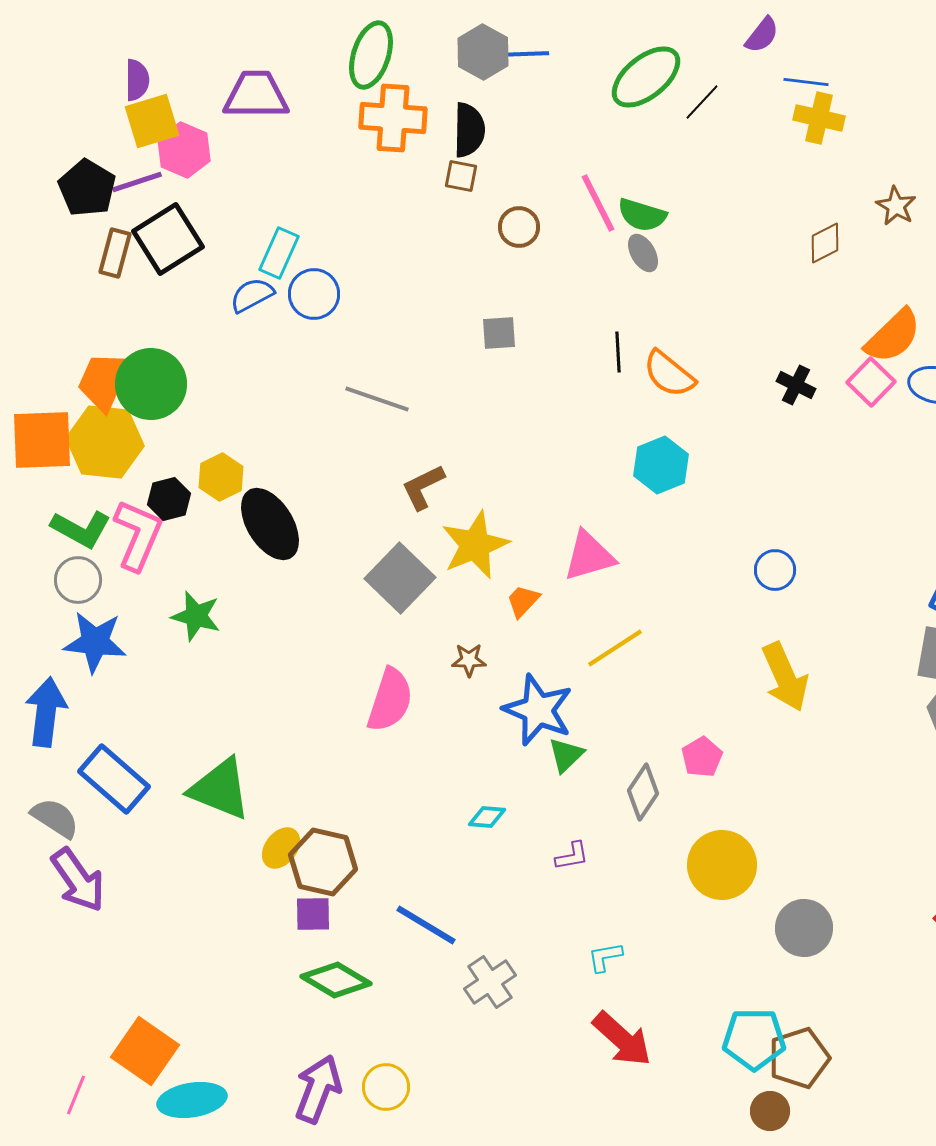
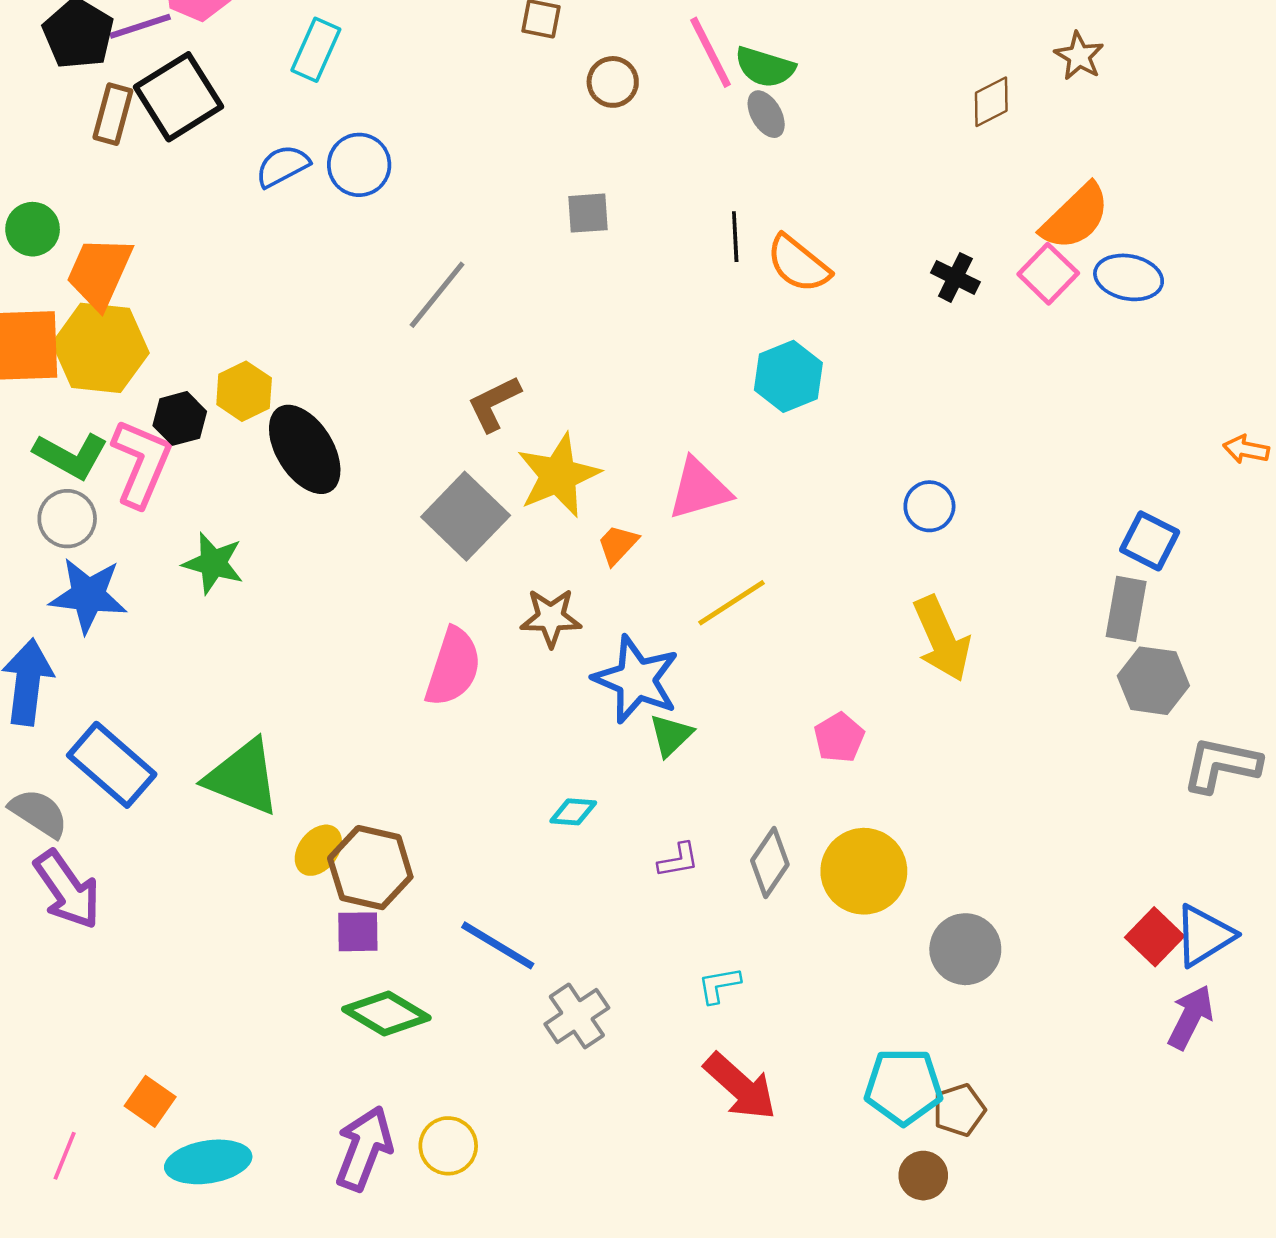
cyan rectangle: (279, 253) -> (316, 50), moved
green circle: (151, 384) -> (33, 229), moved, size x0.6
gray line: (377, 399) -> (437, 295), turned -70
brown star: (469, 660) -> (551, 618), size x1.4
gray diamond: (643, 792) -> (770, 863), moved
orange square: (145, 1051) -> (150, 1101), size x0.6
brown pentagon: (799, 1058) -> (959, 1110), size x0.7

